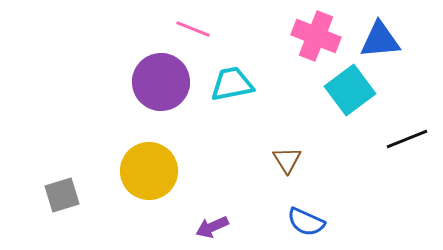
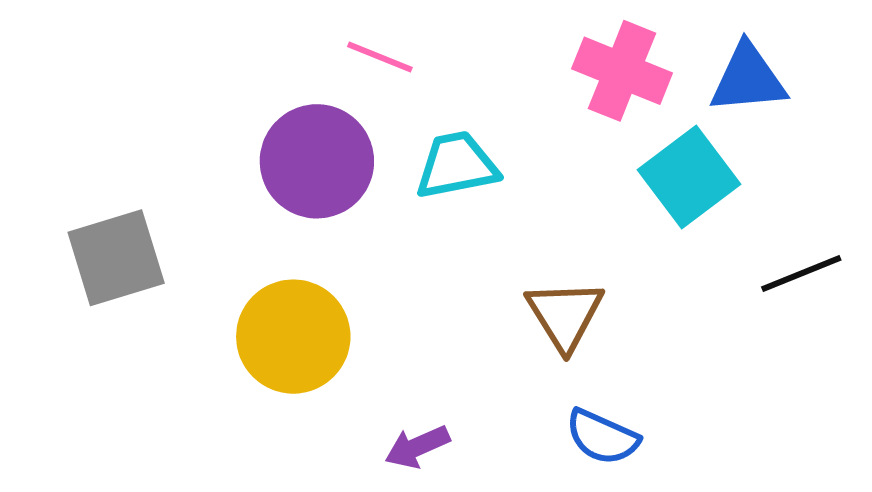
brown triangle: (287, 160) -> (565, 315), size x1.4
gray square: (62, 195) -> (116, 258), moved, size x1.4

